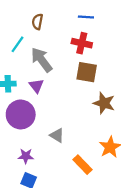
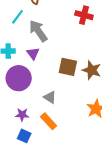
red cross: (82, 43) -> (84, 15), moved
brown square: (87, 72) -> (68, 67), moved
orange rectangle: (82, 165) -> (49, 121), moved

